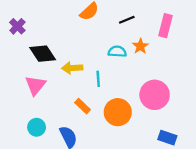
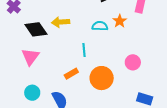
yellow arrow: (72, 68) -> (61, 22), moved
pink circle: (155, 95) -> (133, 62), size x0.6
orange rectangle: (83, 106) -> (71, 74), turned -72

